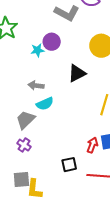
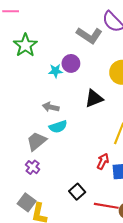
red arrow: (92, 145) -> (103, 161), moved
black square: (69, 165) -> (77, 192), turned -35
gray square: (21, 179) -> (27, 202), turned 36

